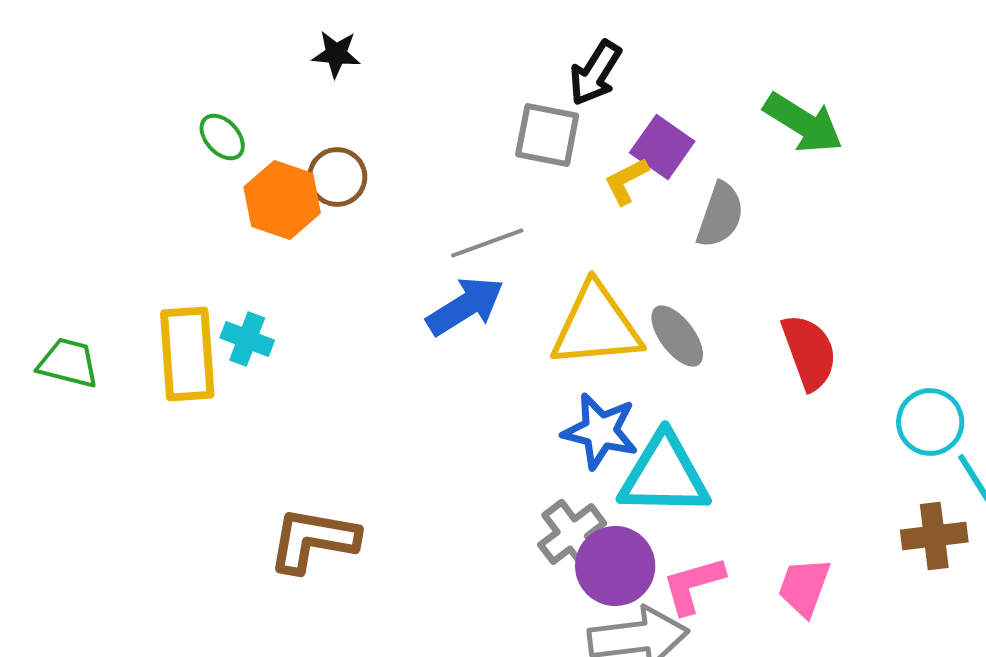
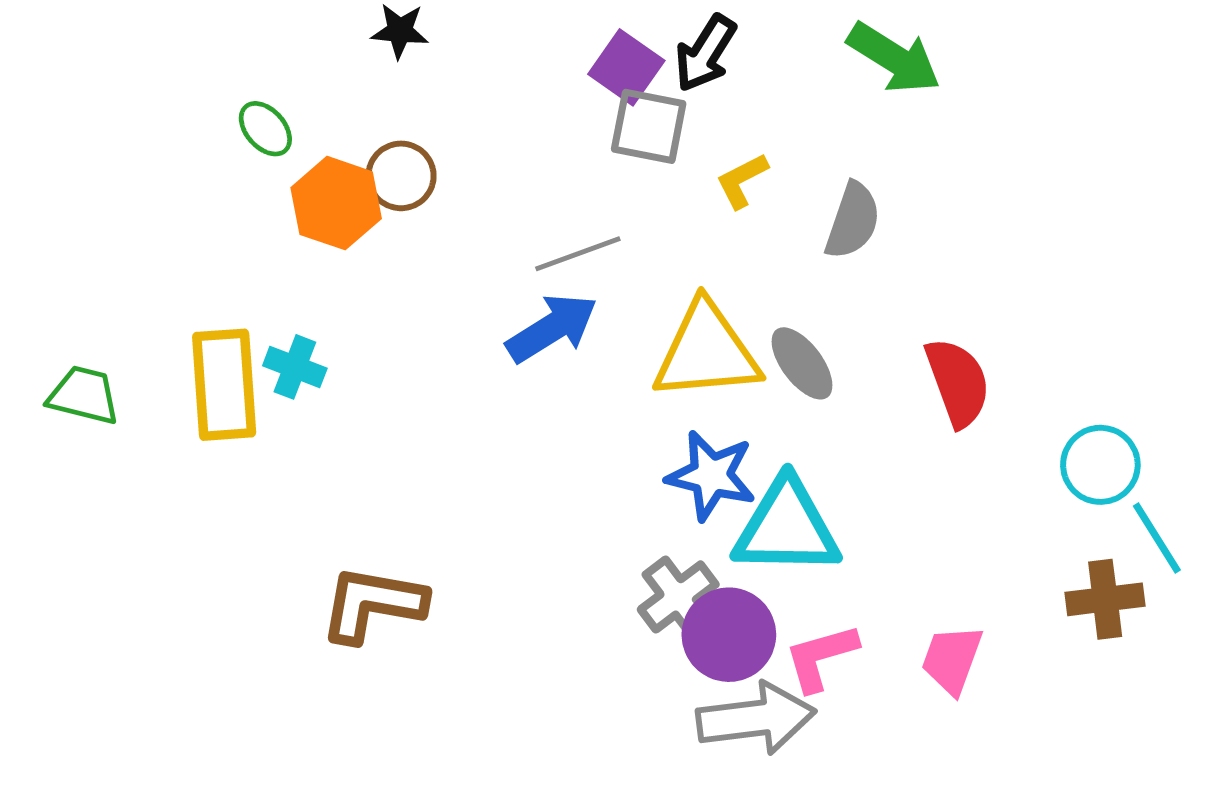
green arrow: (803, 123) -> (894, 58), moved
purple square: (662, 147) -> (626, 67), moved

